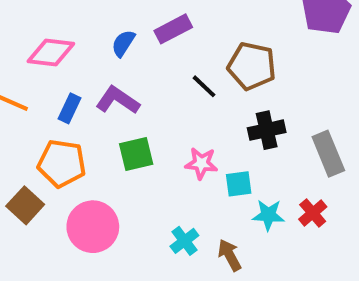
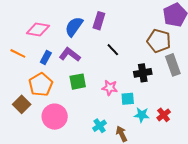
purple rectangle: (173, 29) -> (99, 21), turned -48
blue semicircle: (123, 43) -> (74, 27), size x1.5
brown pentagon: (252, 66) -> (159, 41), moved
gray rectangle: (328, 154) -> (173, 65), moved
orange pentagon: (62, 163) -> (41, 84), turned 30

